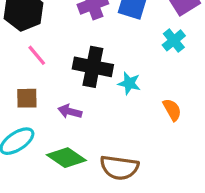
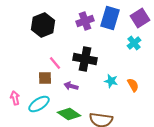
pink line: (37, 55) -> (55, 63), moved
cyan star: (129, 83) -> (111, 81), moved

